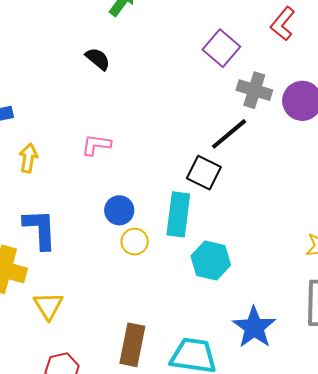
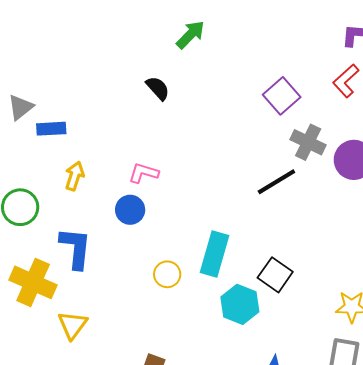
black square: (204, 173) -> (275, 275), moved
blue circle: (119, 210) -> (130, 210), moved

